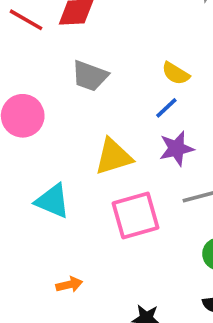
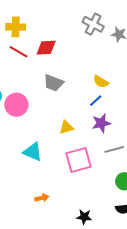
yellow triangle: (113, 157) -> (66, 127), size x0.7

